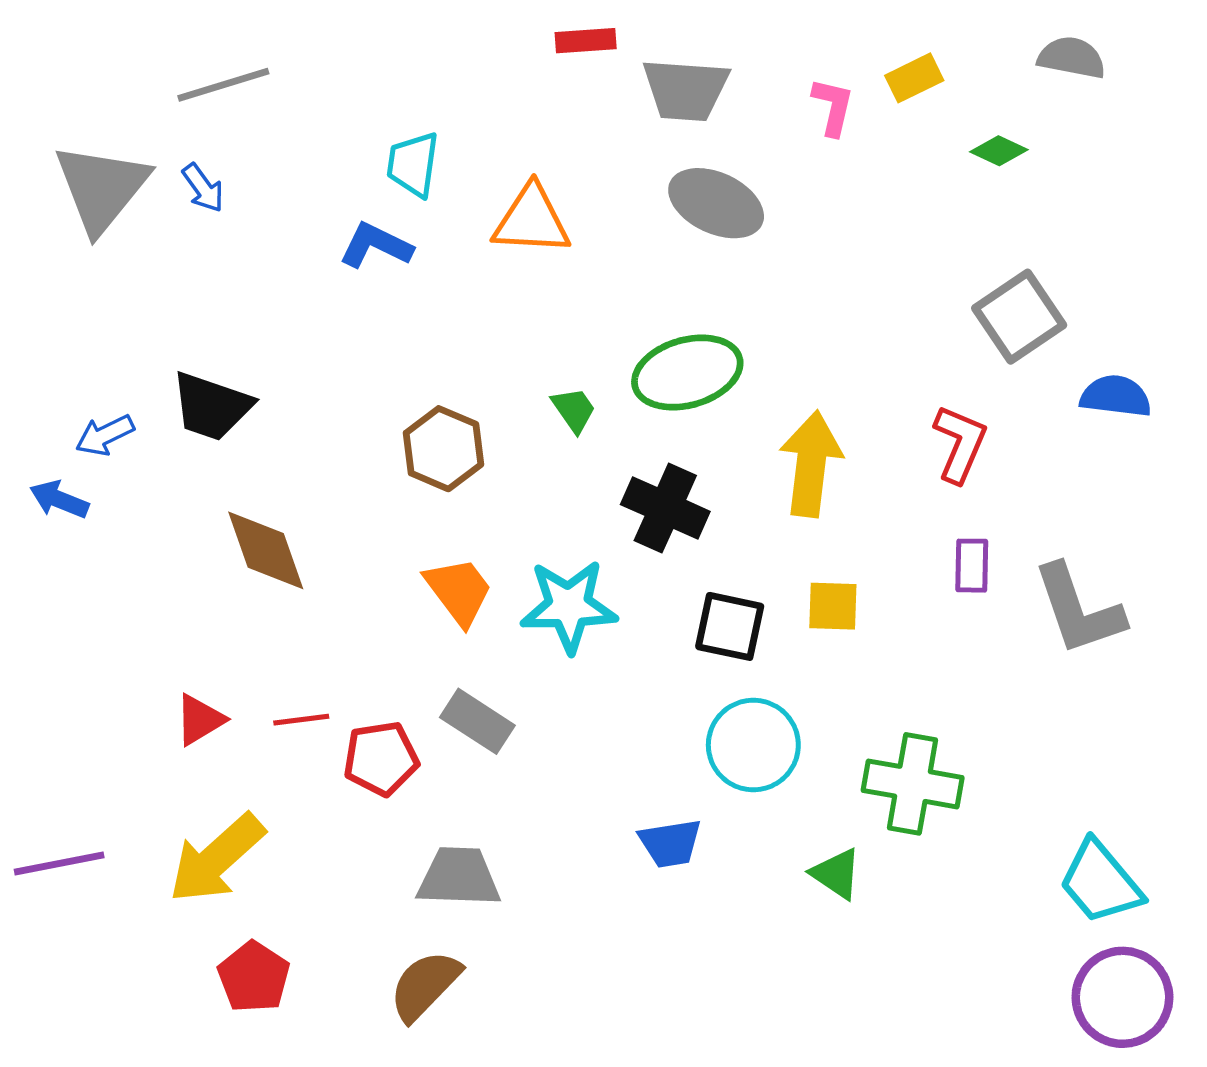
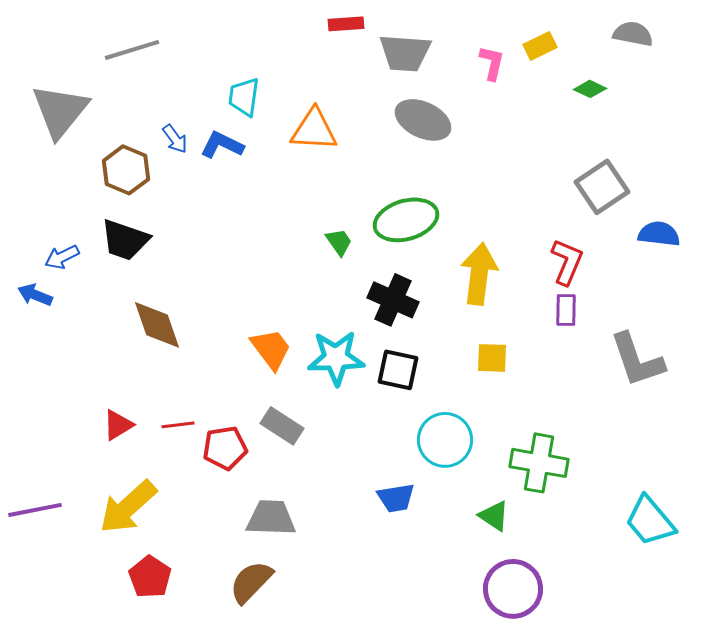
blue arrow: (203, 188) -> (175, 139), moved
brown hexagon: (443, 449) -> (126, 170), moved
purple rectangle: (972, 566) -> (566, 310), moved
black square: (730, 626) -> (398, 370), moved
purple circle: (1122, 997) -> (513, 589), moved

